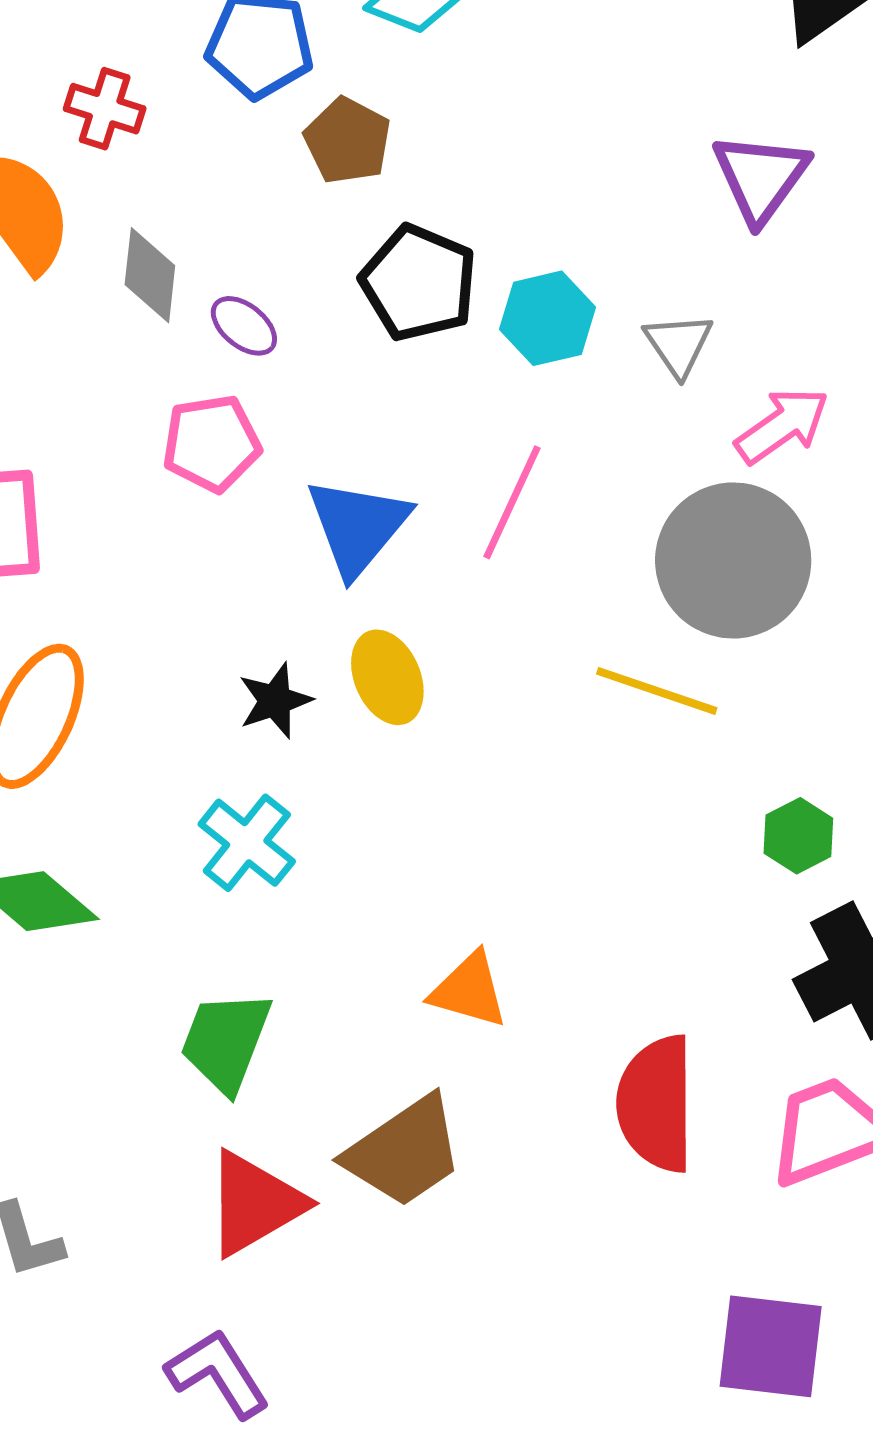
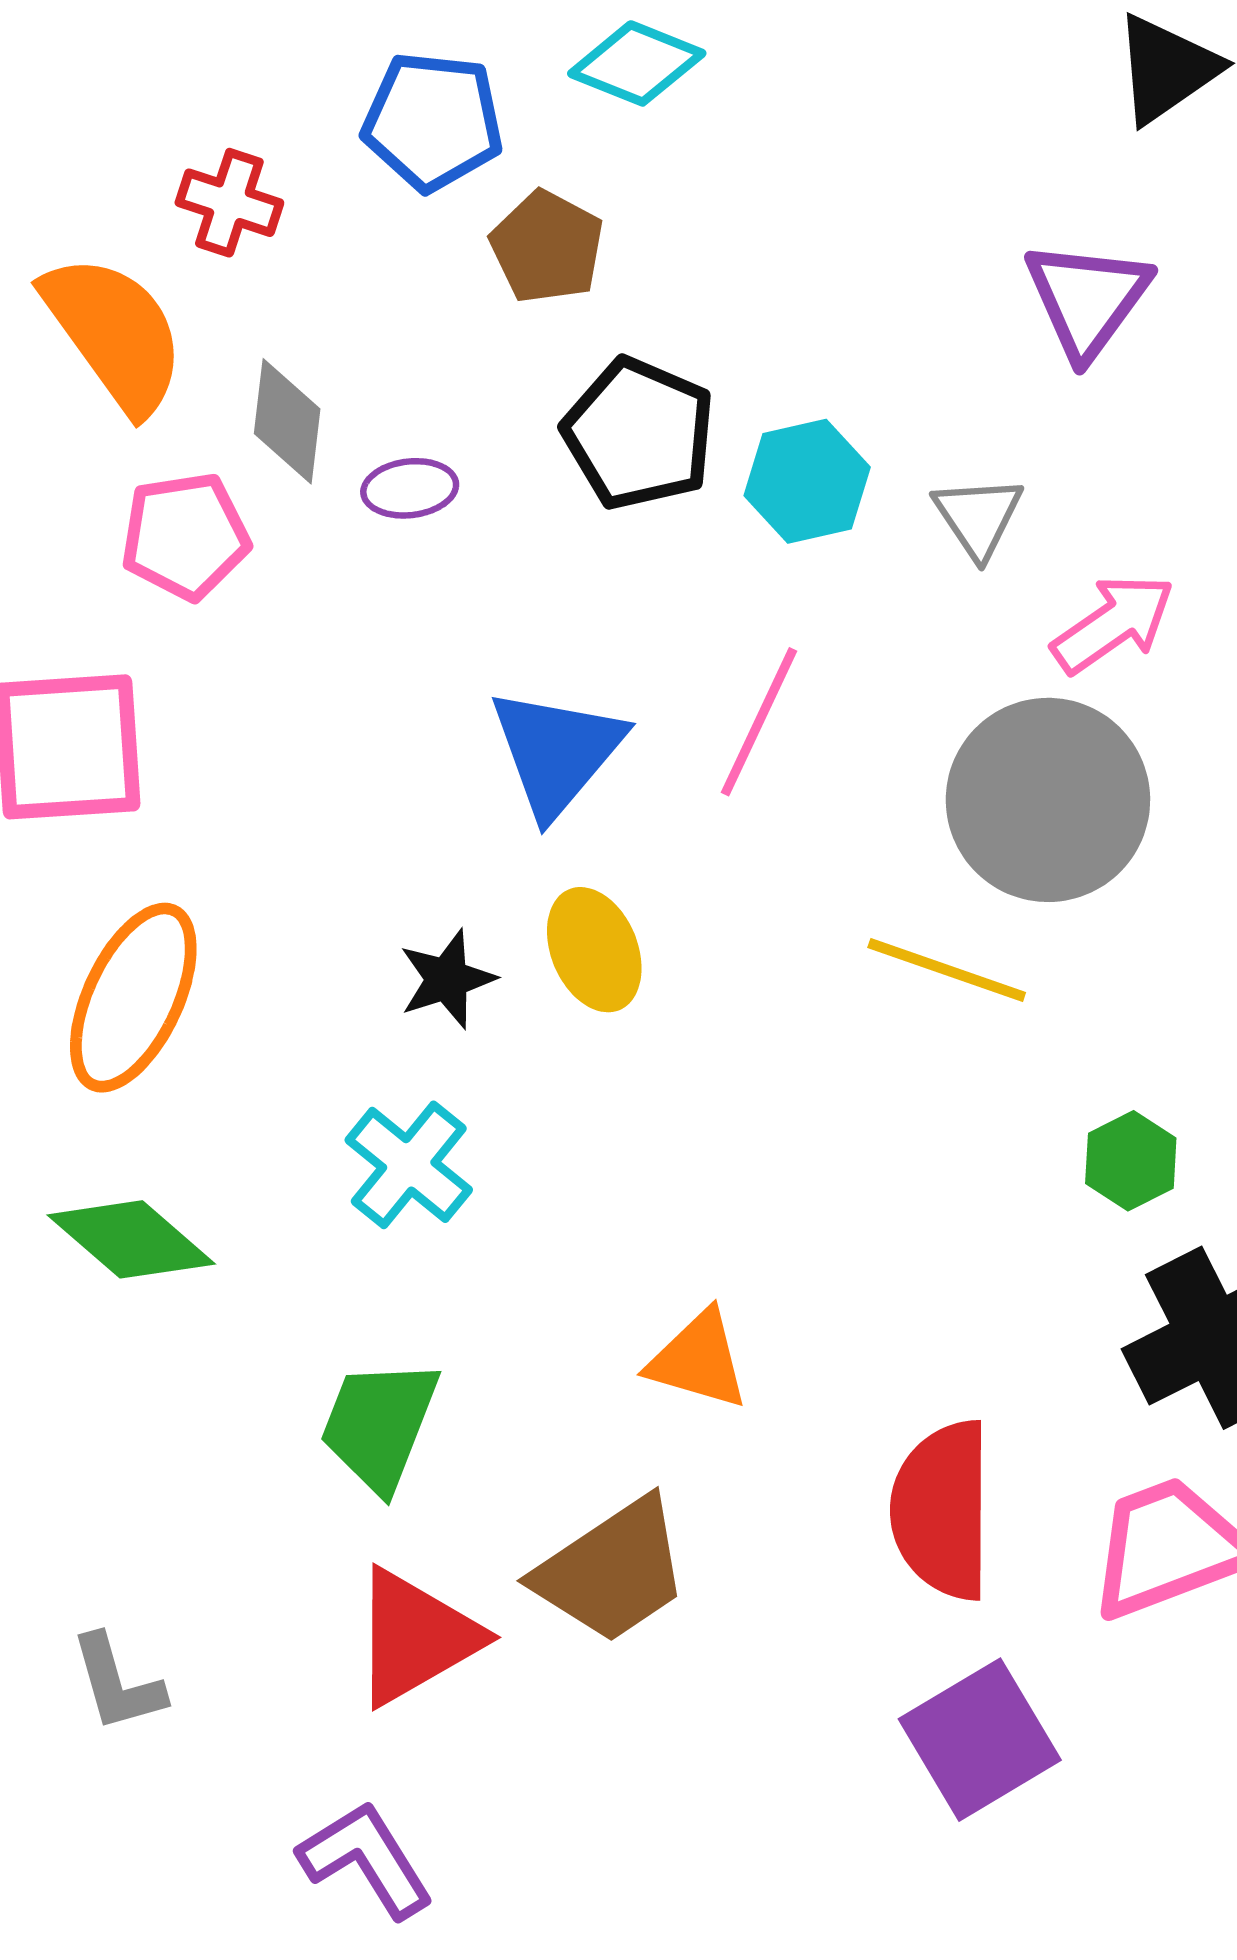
purple ellipse: (244, 326) -> (410, 488), turned -46
pink pentagon: (211, 443) -> (185, 536), moved
purple square: (771, 1346) -> (980, 1740), moved, turned -38

